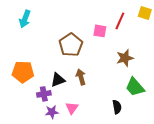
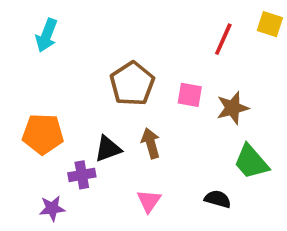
pink square: (100, 31) -> (190, 95), moved
black semicircle: (117, 107) -> (218, 199), turned -64
pink triangle: (72, 108) -> (149, 201), moved
purple star: (52, 112) -> (52, 208), moved

